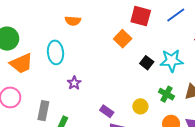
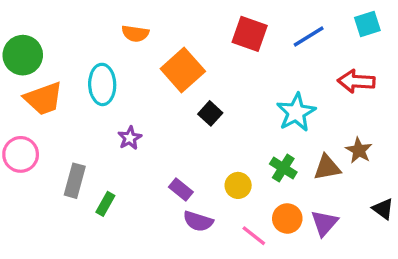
orange square: (123, 39) -> (183, 70), moved, size x1.4
cyan star: (172, 61) -> (296, 112), turned -30
black square: (147, 63) -> (210, 113), moved

